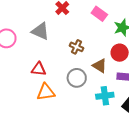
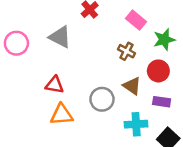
brown cross: (76, 47) -> (127, 51), moved

